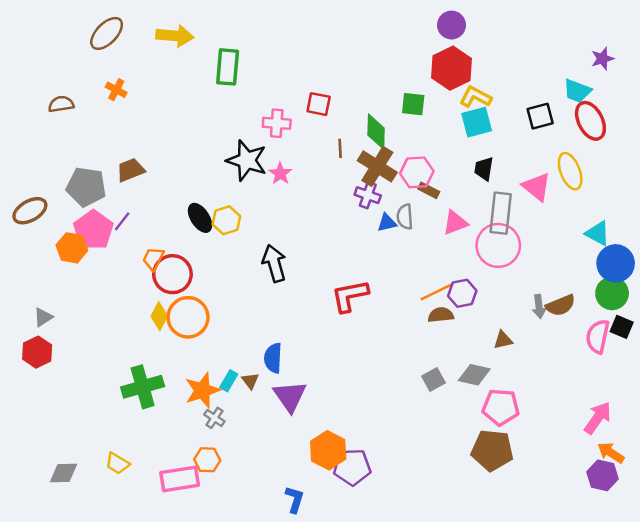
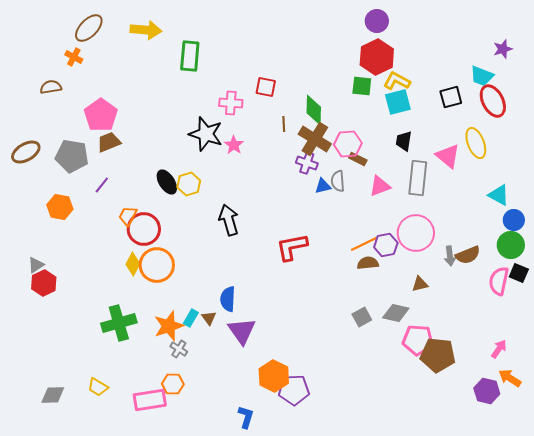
orange cross: (116, 90) -> (74, 57), moved
green square: (413, 104) -> (362, 86), moved
brown ellipse: (30, 211) -> (26, 152), moved
pink pentagon: (93, 230) -> (101, 115), moved
pink circle: (498, 245) -> (416, 233), moved
blue circle: (616, 263) -> (514, 220), size x0.7
red hexagon: (37, 352) -> (44, 283), moved
pink arrow: (598, 418) -> (499, 349), size x0.7
brown pentagon: (492, 450) -> (438, 355), moved
purple hexagon: (602, 475) -> (487, 391), moved

